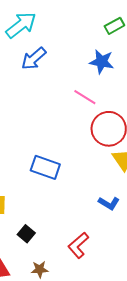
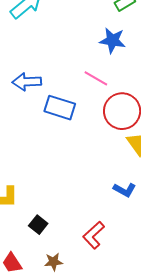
blue arrow: (34, 59) -> (27, 82), moved, turned 40
blue rectangle: (45, 167) -> (60, 108), moved

